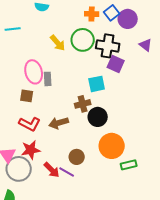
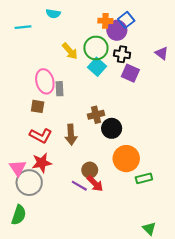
purple circle: (128, 19) -> (117, 30), moved
cyan line: (13, 29) -> (23, 27), moved
black cross: (108, 46) -> (122, 54), size x0.7
cyan square: (97, 84) -> (97, 67), moved, turned -36
brown arrow: (59, 123) -> (71, 135), turned -78
red arrow: (52, 170) -> (95, 184), moved

